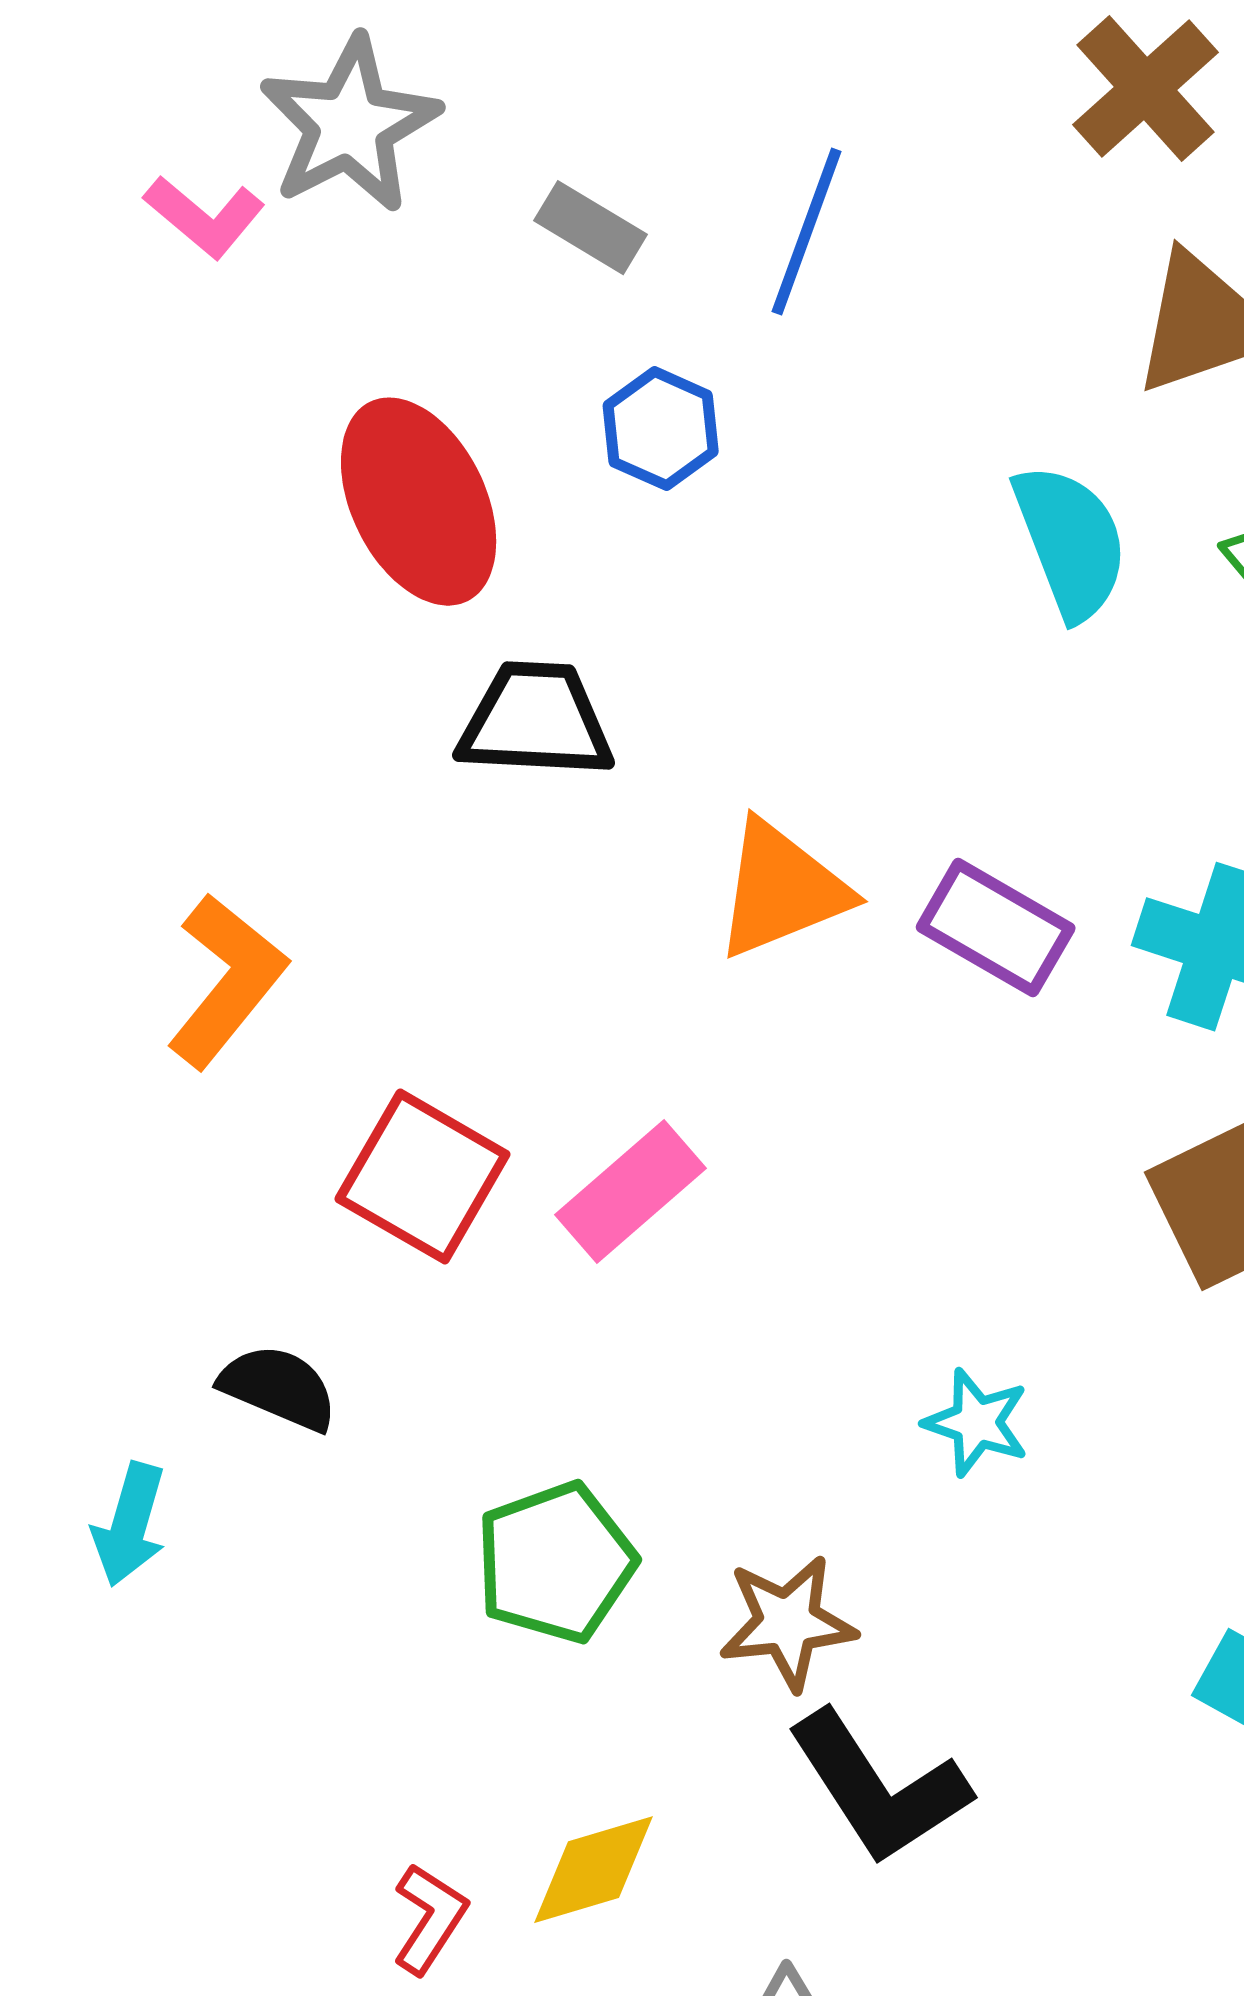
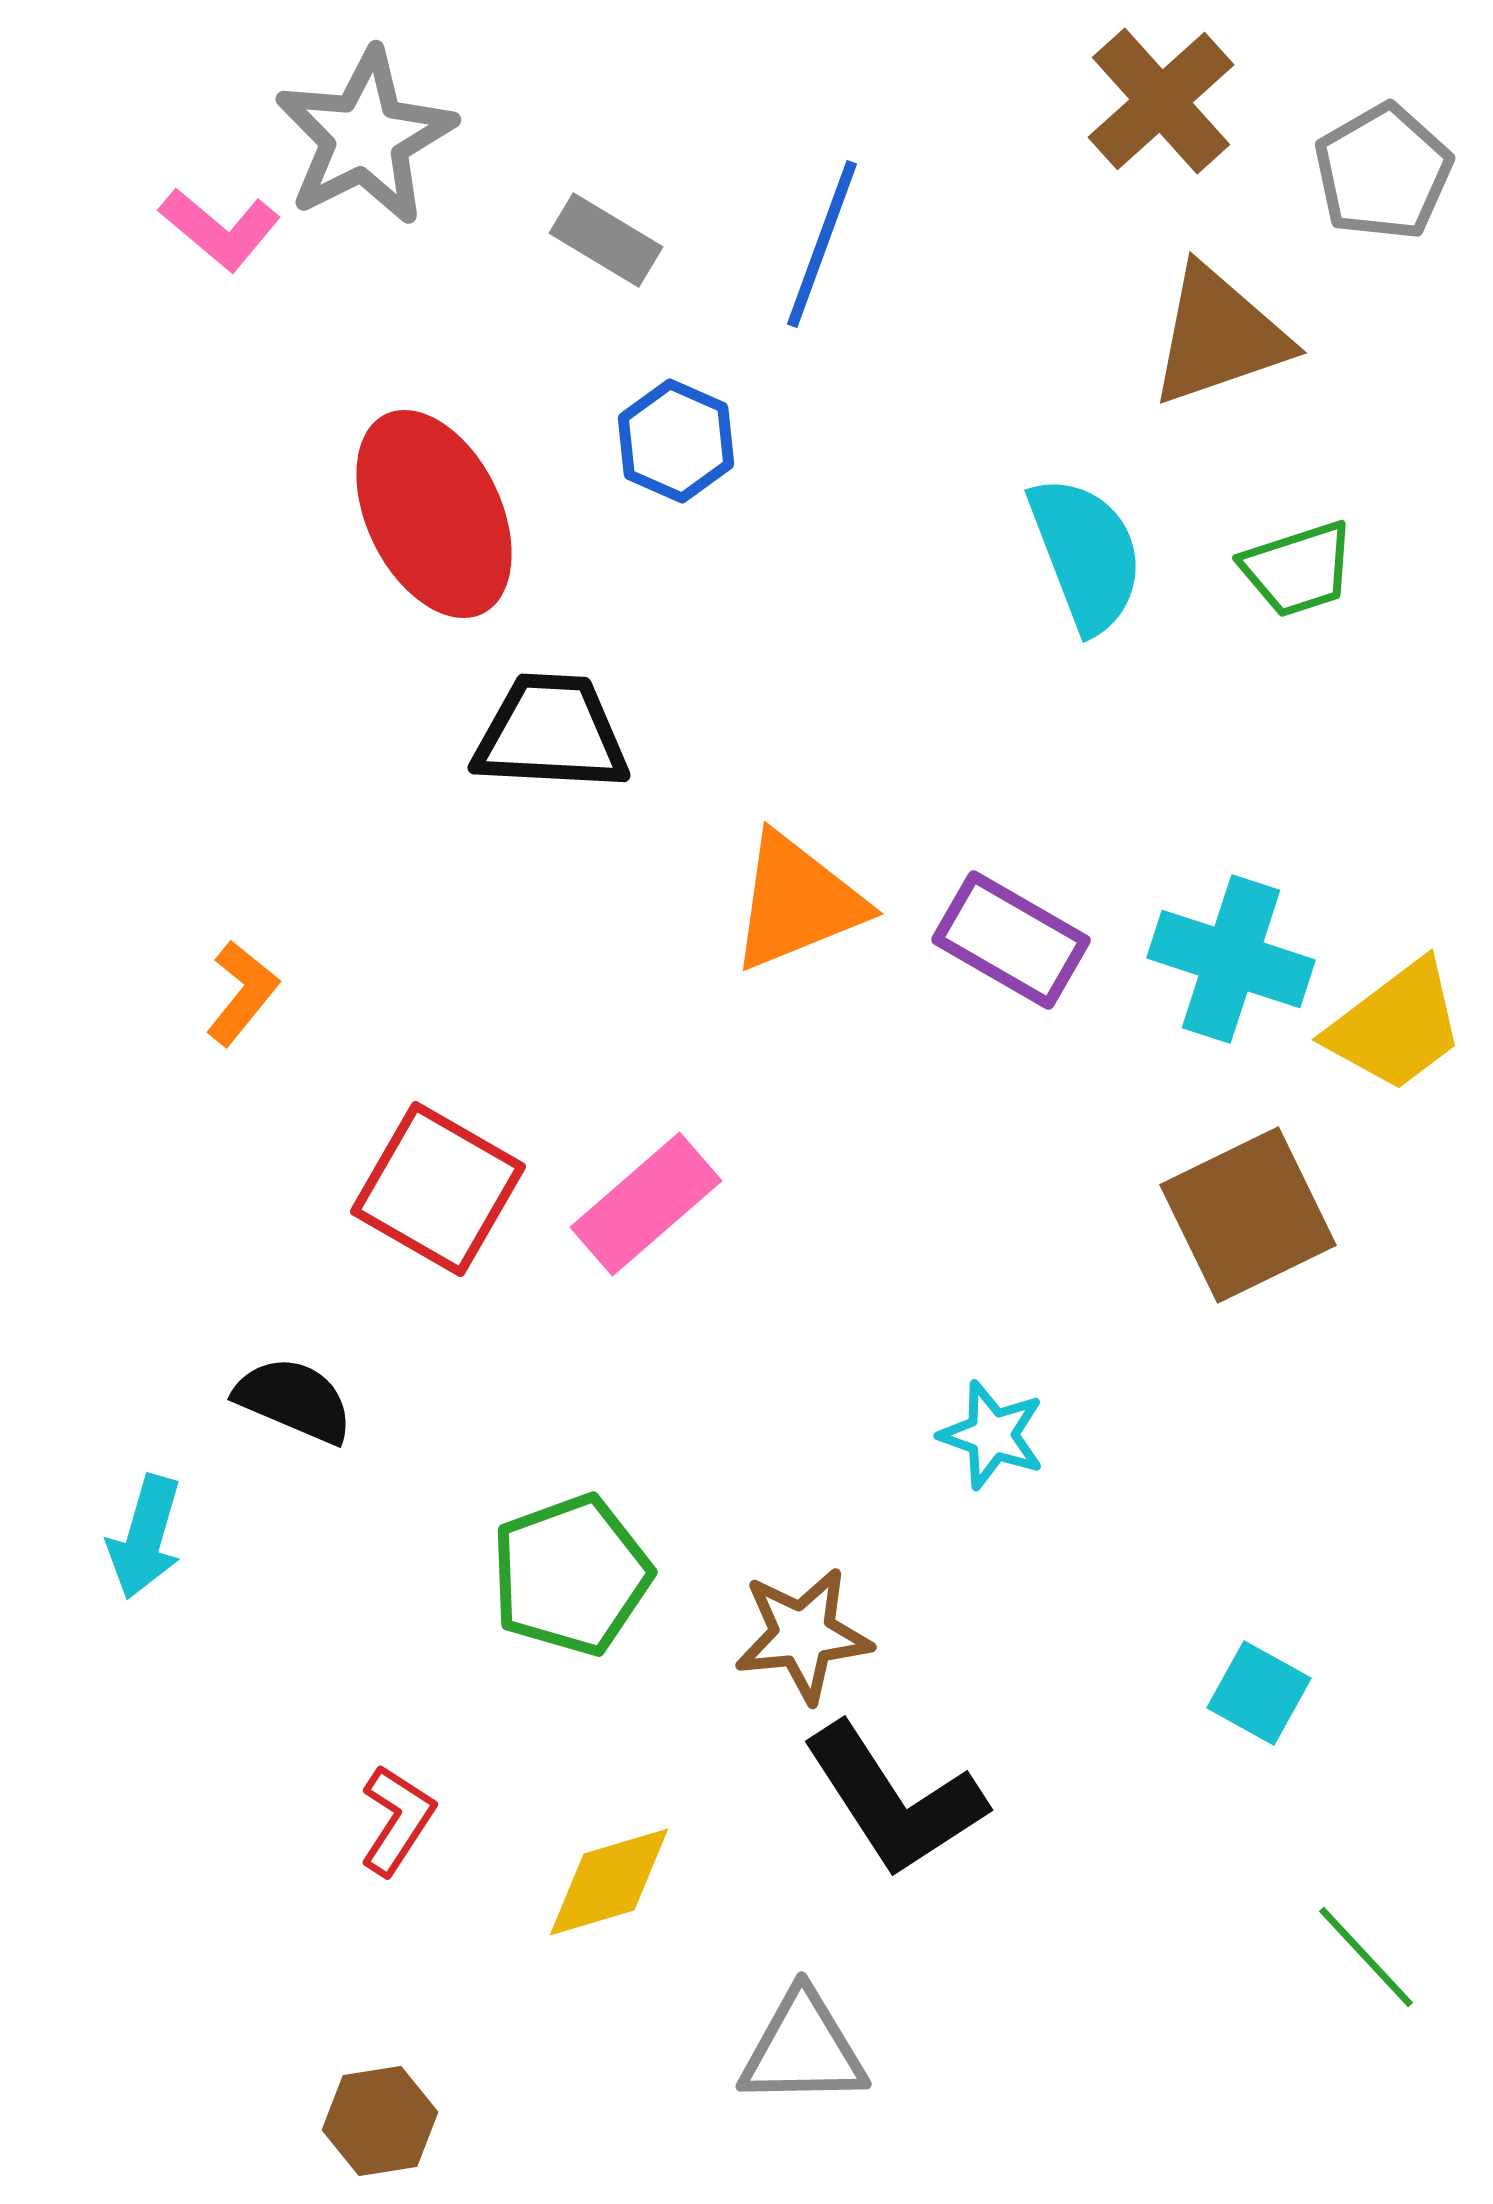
orange L-shape: (227, 981) -> (242, 993), size x0.6
red L-shape: (430, 1919) -> (397, 1820), moved

